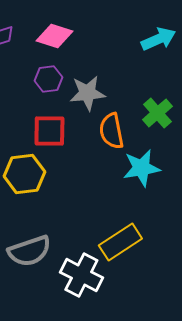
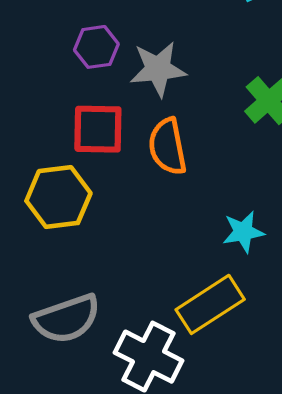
orange semicircle: (111, 131) -> (167, 146), moved
cyan star: (141, 168) -> (243, 232), moved, size x0.7

